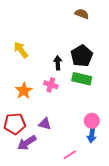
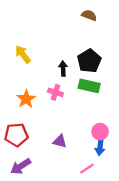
purple triangle: (45, 124) -> (60, 141), moved
purple arrow: (27, 143) -> (21, 166), moved
pink line: (70, 155) -> (87, 169), moved

